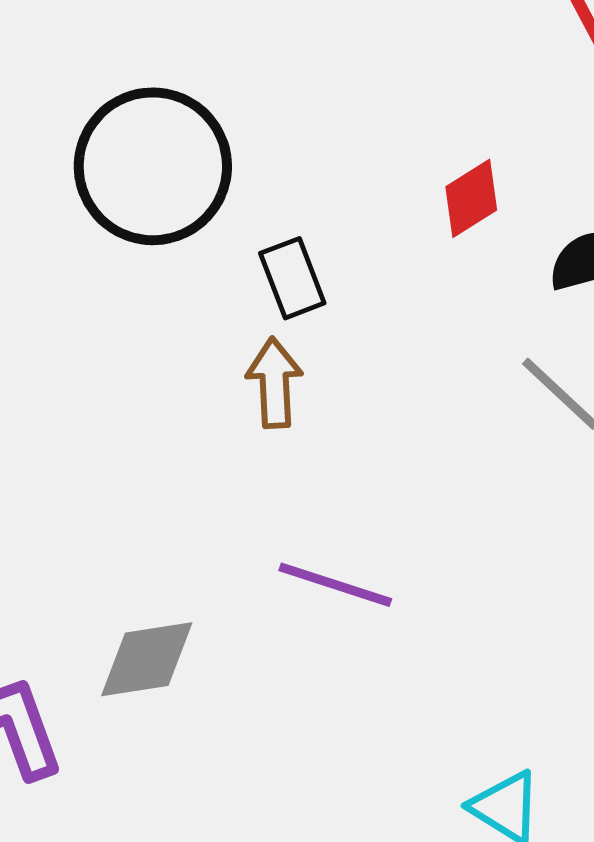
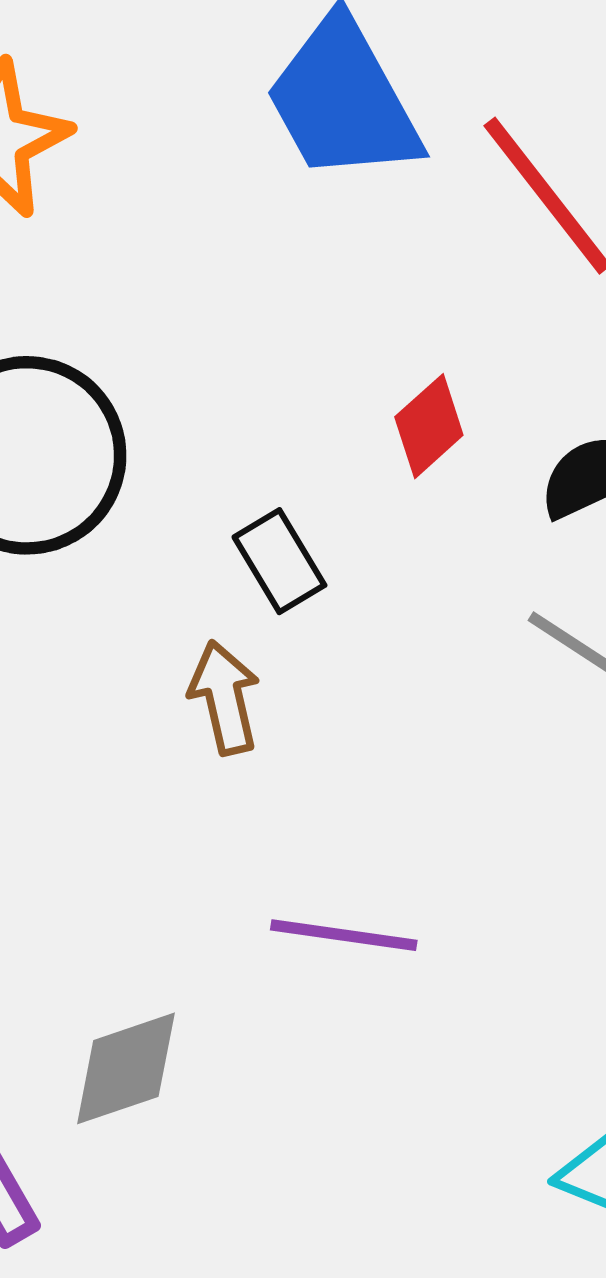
black rectangle: (292, 278) -> (279, 561), moved

